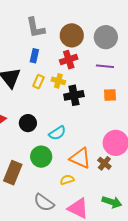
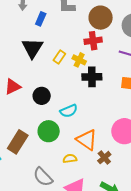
blue rectangle: (34, 56) -> (41, 19), moved
brown cross: (104, 163) -> (104, 158), moved

